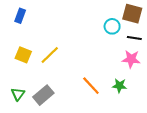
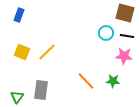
cyan circle: (112, 26) -> (106, 33), moved
green triangle: (18, 94) -> (17, 97), moved
gray rectangle: (43, 95) -> (41, 90), turned -42

